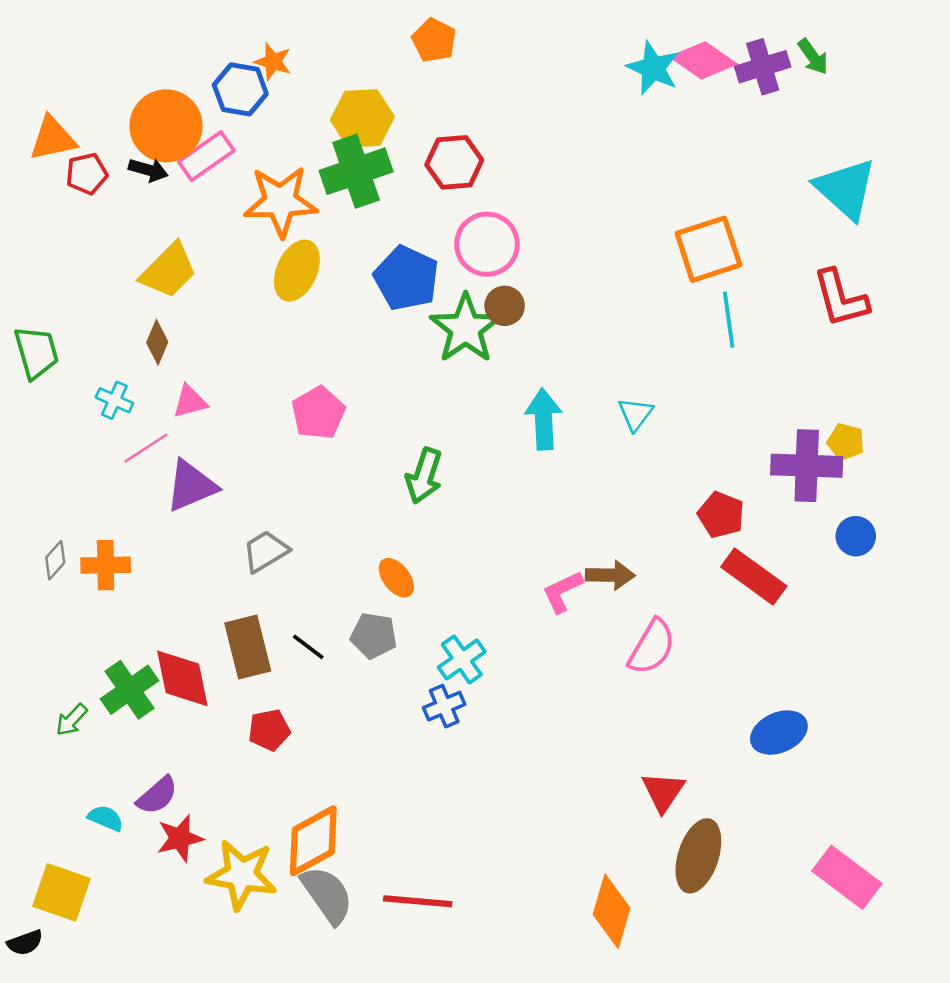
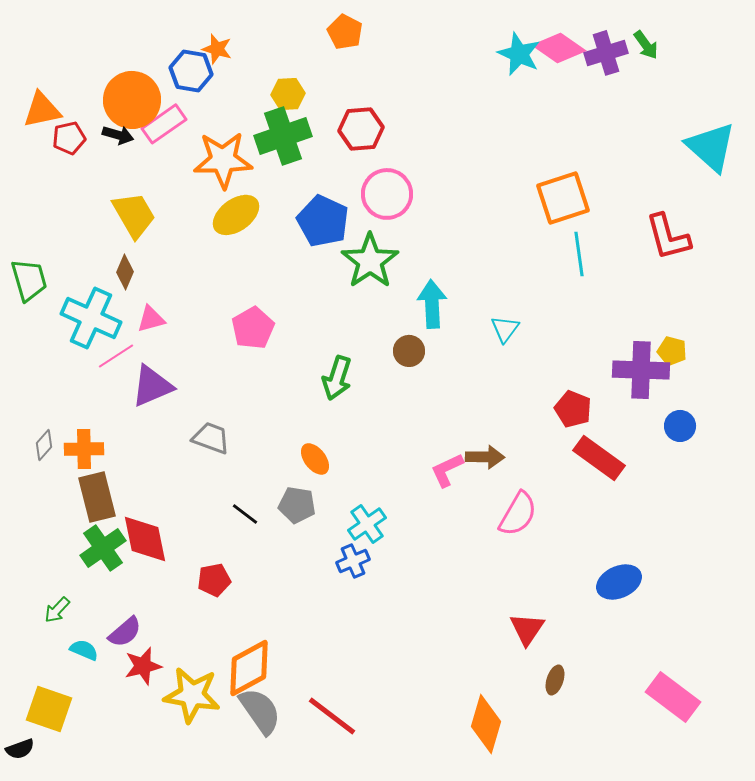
yellow hexagon: (362, 118) -> (288, 94), size x0.7
cyan triangle: (846, 189) -> (711, 147), moved
yellow trapezoid: (169, 271) -> (134, 215), turned -75
yellow ellipse: (297, 271) -> (236, 215), turned 30
brown circle: (505, 306) -> (409, 351), moved
cyan cross: (114, 400) -> (91, 318), size x2.0
cyan arrow: (544, 419) -> (432, 304), moved
gray trapezoid: (265, 551) -> (211, 438), turned 51
brown rectangle: (248, 647) -> (97, 497), moved
green arrow: (72, 720) -> (57, 610), moved
brown ellipse: (698, 856) -> (555, 680), size x0.5
red line: (418, 901) -> (332, 716), turned 32

